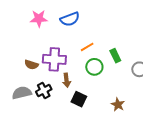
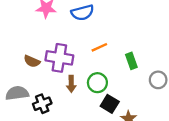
green circle: (94, 67) -> (97, 83), moved
black cross: (44, 90) -> (42, 104), moved
black square: (79, 99) -> (110, 104), moved

